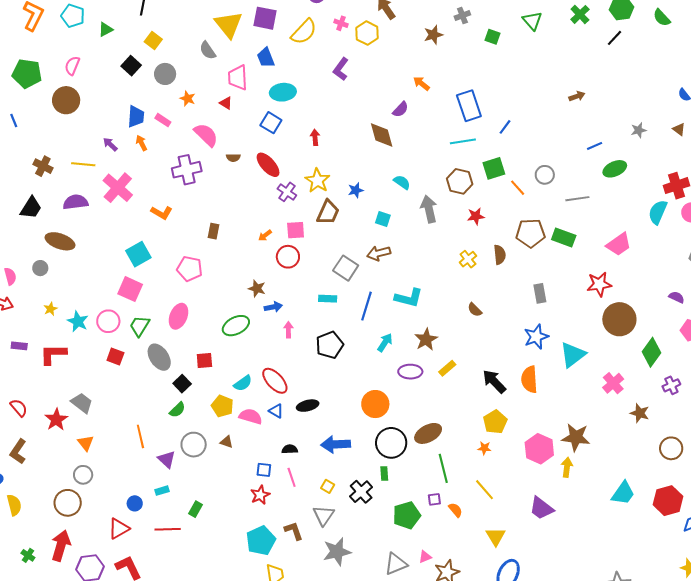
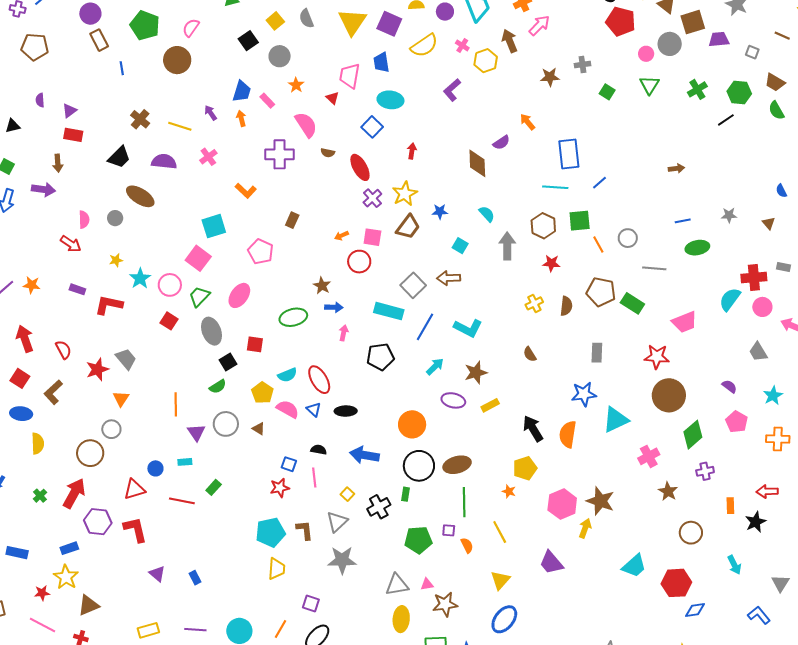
gray semicircle: (208, 50) -> (306, 19), moved
pink cross: (118, 188) -> (208, 157), size x0.6
cyan rectangle: (328, 299) -> (389, 311), size x1.6

